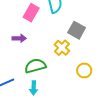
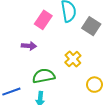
gray square: (77, 30) -> (91, 26), moved

